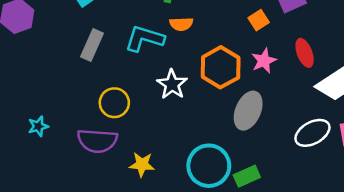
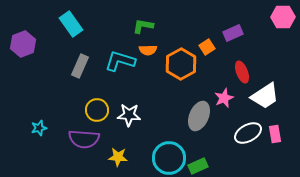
pink star: (264, 61) -> (224, 98), moved
orange hexagon: (221, 67) -> (181, 64), moved
white star: (172, 84) -> (129, 115), moved, turned -30

